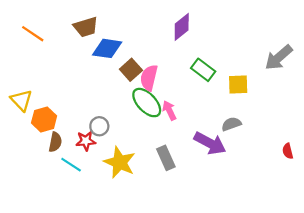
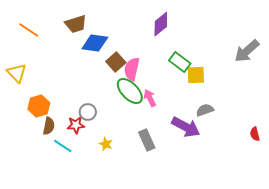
yellow square: (238, 84) -> (196, 75), moved
yellow triangle: (21, 100) -> (17, 73), moved
yellow star: (120, 162) -> (106, 144), size x0.5

